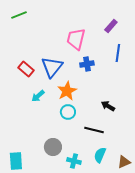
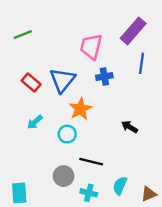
green line: (19, 15) -> (23, 35), moved
purple rectangle: (111, 26) -> (133, 31), size x1.6
cyan arrow: (38, 96) -> (35, 122), moved
cyan circle: (68, 112) -> (67, 134), moved
black line: (94, 130) -> (91, 162), moved

